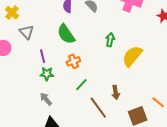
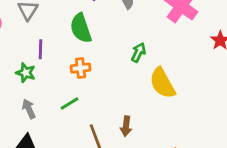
yellow semicircle: (132, 56) -> (162, 83), turned -85
green star: (47, 74) -> (26, 73), moved
green line: (81, 85) -> (70, 103), moved

